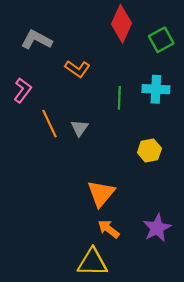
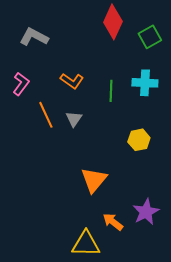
orange L-shape: (77, 69) -> (72, 81), moved
orange arrow: (109, 229) -> (113, 222), moved

